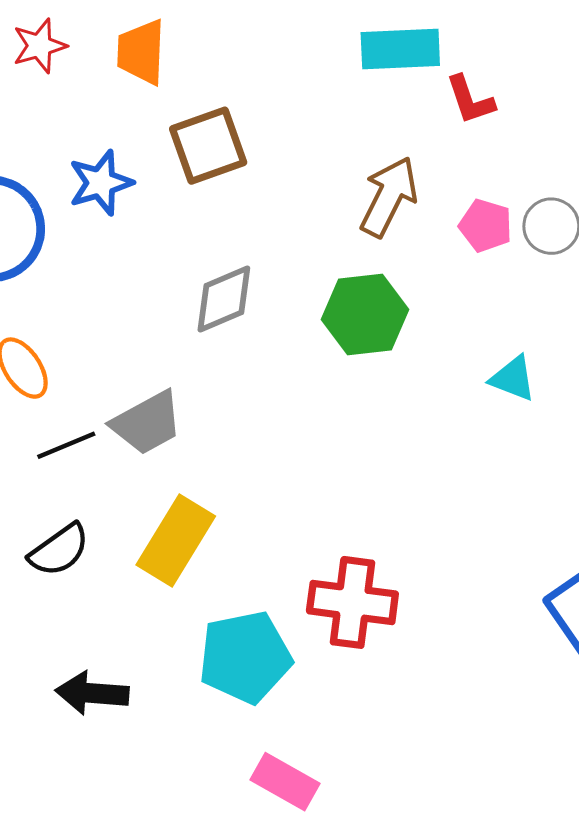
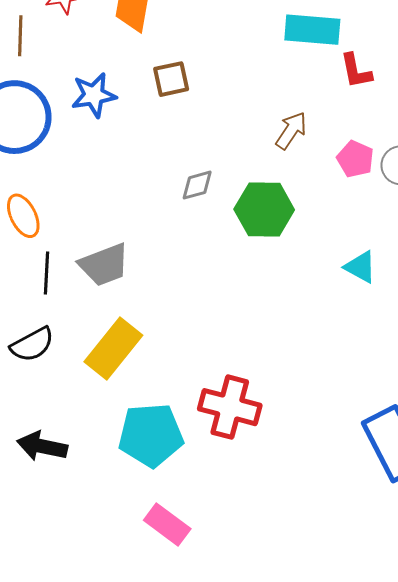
brown square: (208, 146) -> (171, 79), size x0.7
brown arrow: (389, 197) -> (291, 130), size x0.7
gray diamond: (224, 299) -> (197, 185), moved, size x0.7
black line: (66, 445) -> (46, 273), turned -72

